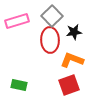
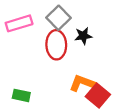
orange L-shape: (72, 60) -> (82, 83), moved
red square: (69, 85) -> (98, 95), moved, turned -30

